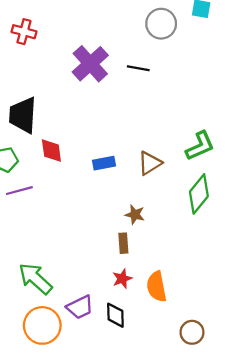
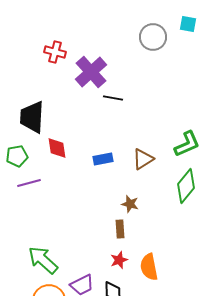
red cross: (24, 32) -> (55, 52), moved
black line: (138, 68) -> (113, 98), moved

